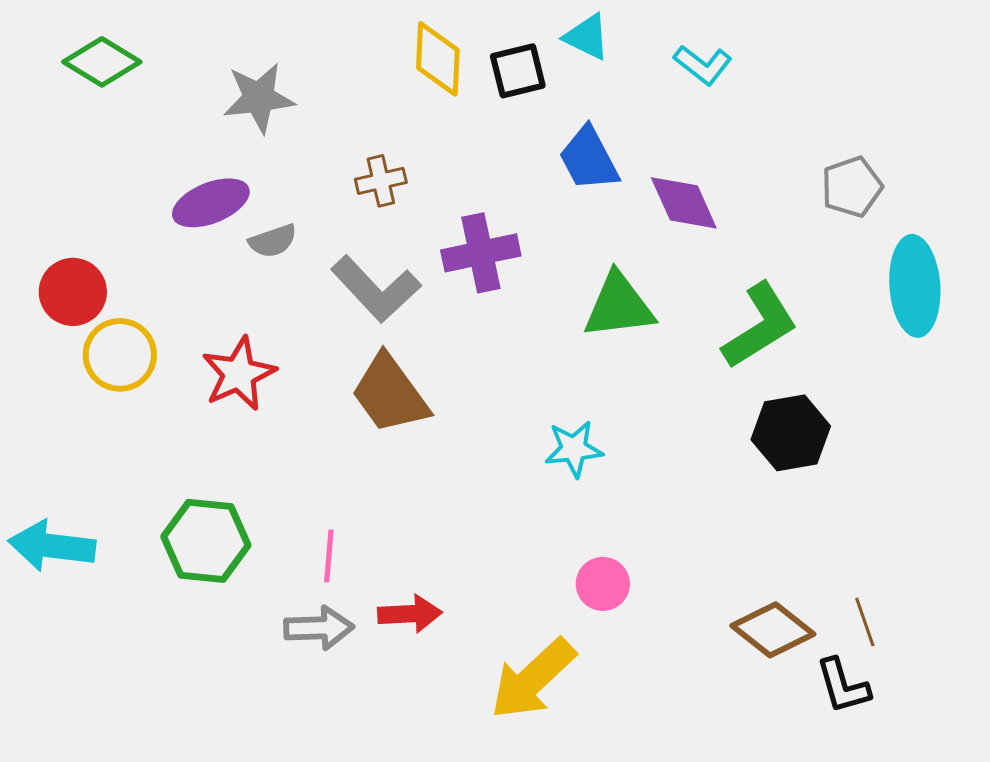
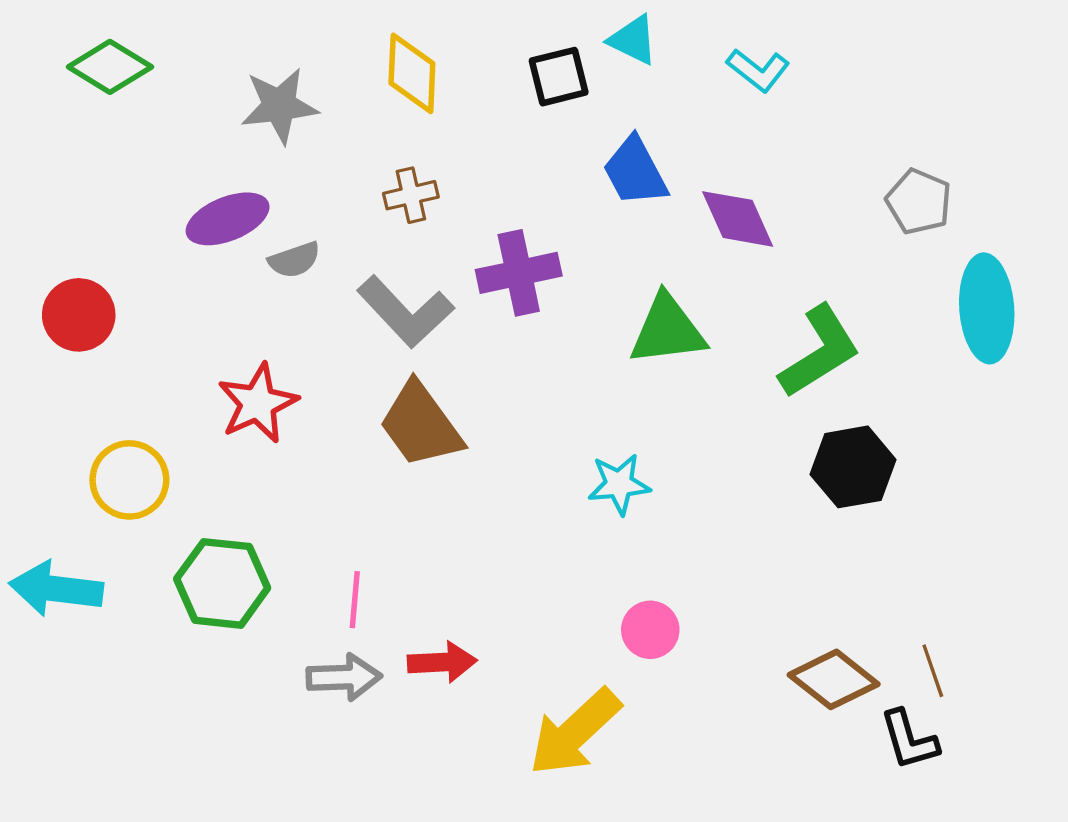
yellow diamond: (438, 59) -> (412, 73), moved
gray pentagon: (852, 187) -> (919, 202), turned -30
yellow circle: (120, 355) -> (129, 480), moved

